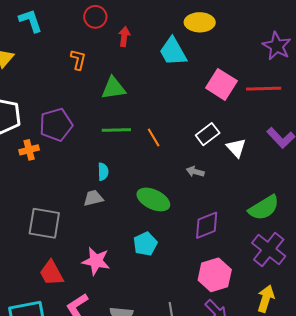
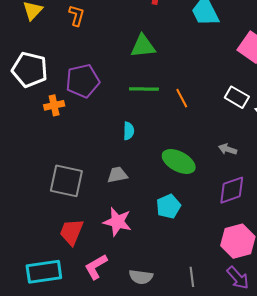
orange L-shape: (78, 60) -> (77, 16), moved
white rectangle: (208, 134) -> (237, 97), turned 65
gray arrow: (195, 172) -> (228, 149), moved
gray trapezoid: (93, 198) -> (117, 175), moved
red trapezoid: (51, 273) -> (71, 232), turned 48

